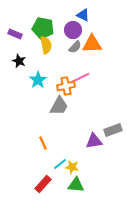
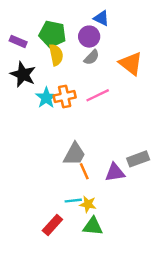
orange triangle: (92, 44) -> (131, 63), moved, turned 40
black star: (19, 61) -> (23, 74), size x1.5
orange cross: (66, 86) -> (65, 97), moved
gray trapezoid: (59, 106) -> (74, 154), moved
orange line: (43, 143) -> (84, 171), moved
cyan line: (60, 164) -> (73, 201), turned 32

